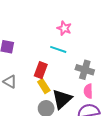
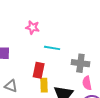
pink star: (64, 28) -> (33, 27), moved
yellow rectangle: (44, 86) -> (44, 85), turned 40

